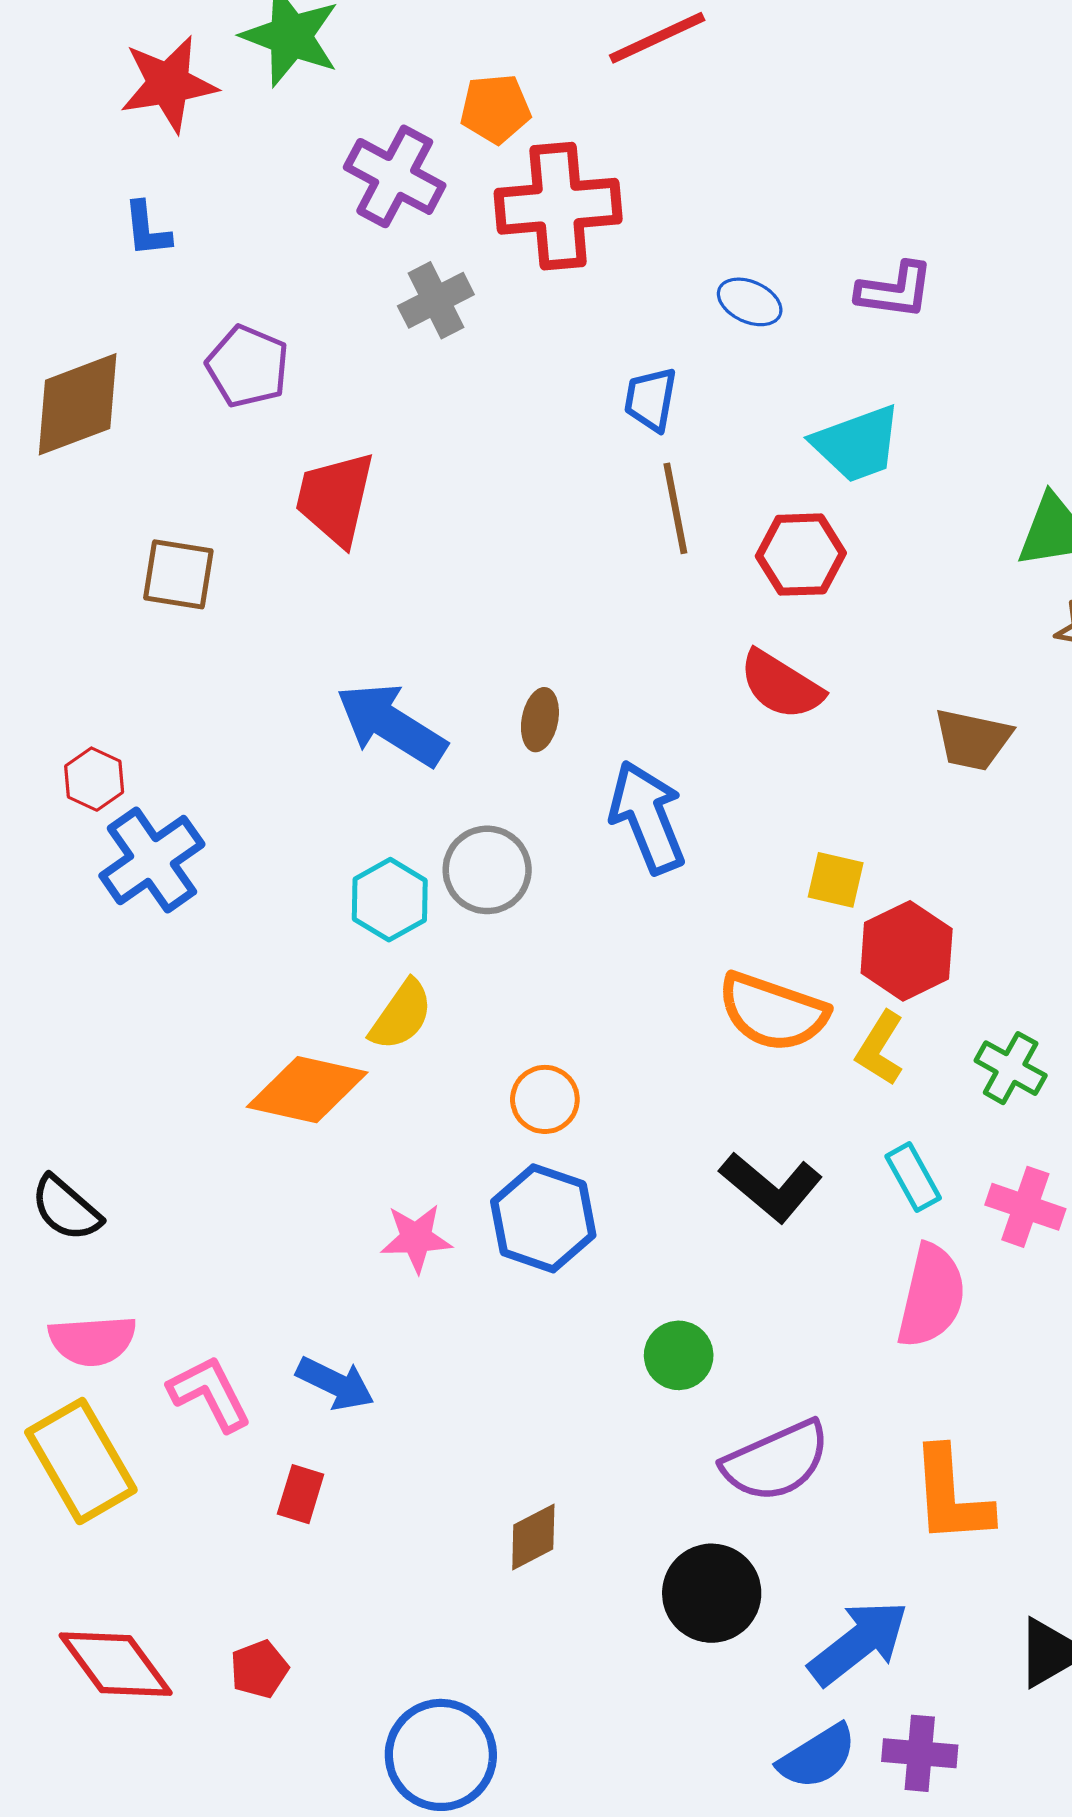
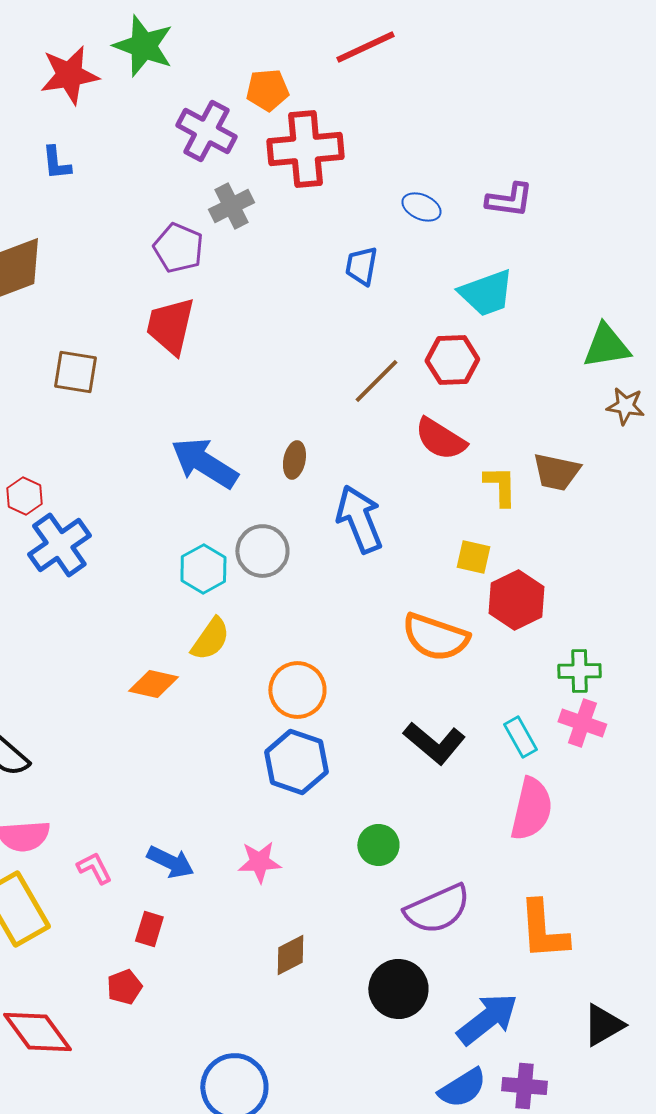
purple pentagon: (248, 366) -> (178, 248), moved
brown line: (675, 508) -> (376, 381), moved, turned 56
yellow L-shape: (880, 1048) -> (500, 486), moved, turned 147
green cross: (1011, 1068) -> (579, 671), turned -30
orange diamond: (307, 1090) -> (153, 684), size x0.7
orange circle: (545, 1099) -> (297, 690), size x1.4
pink cross: (1025, 1207) -> (582, 723), moved
pink star: (416, 1238) -> (259, 862), moved
pink L-shape: (210, 1393) -> (94, 868), size x0.7
red pentagon: (259, 1669) -> (124, 987), moved

